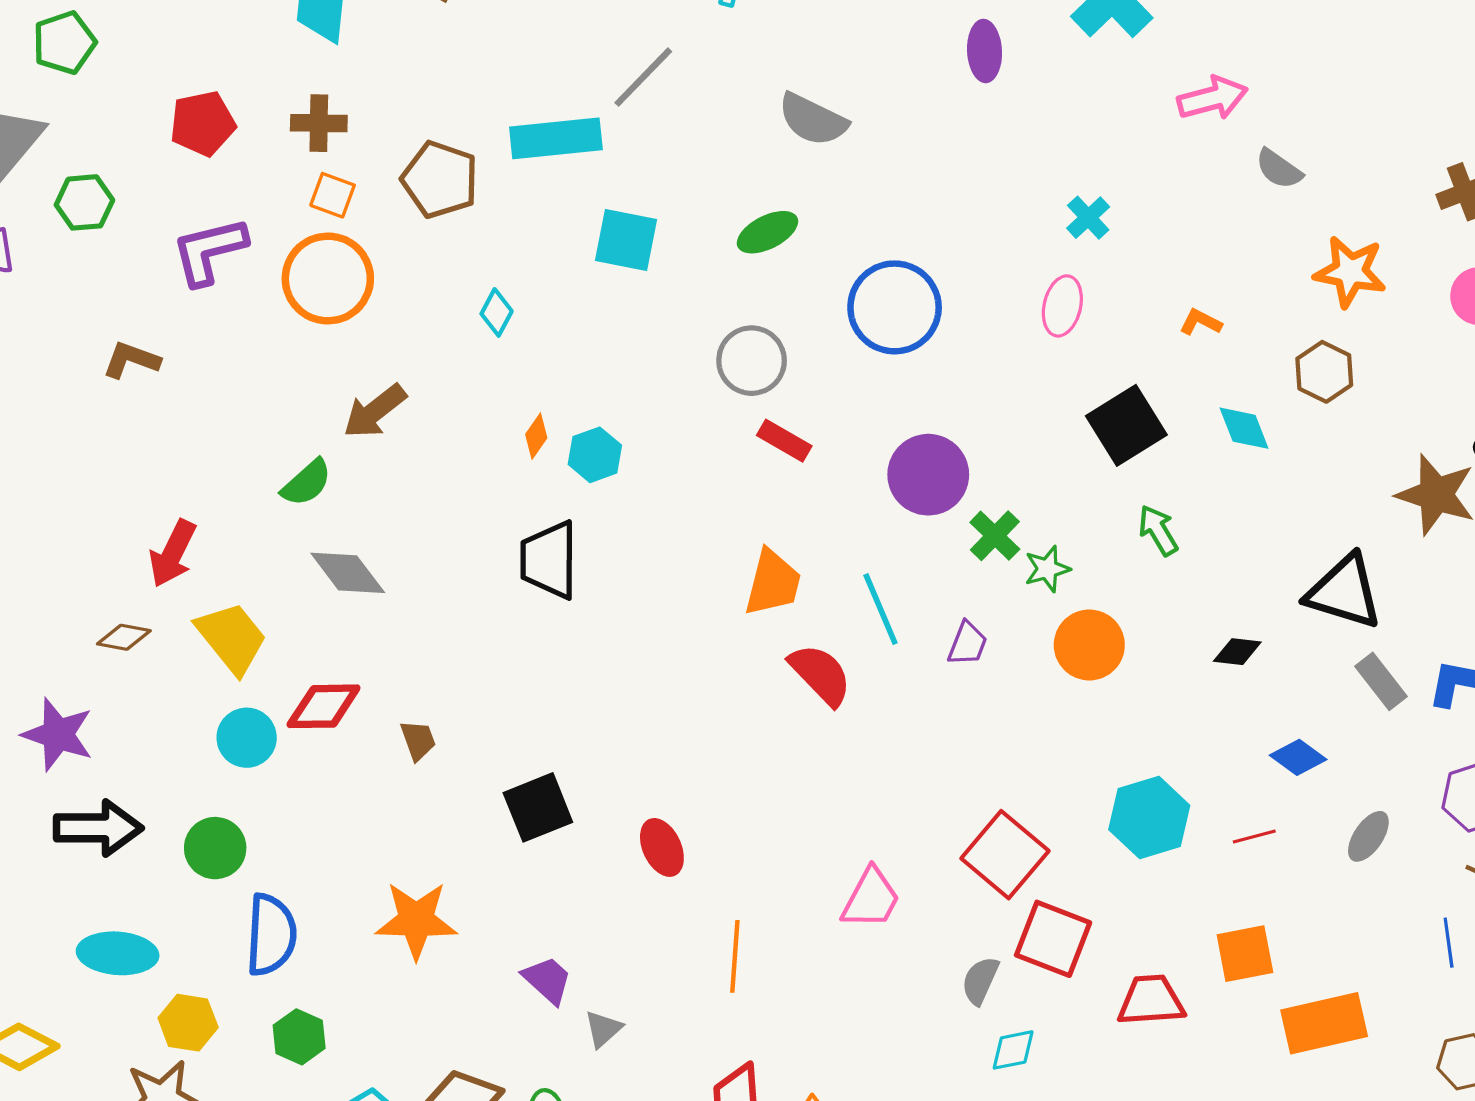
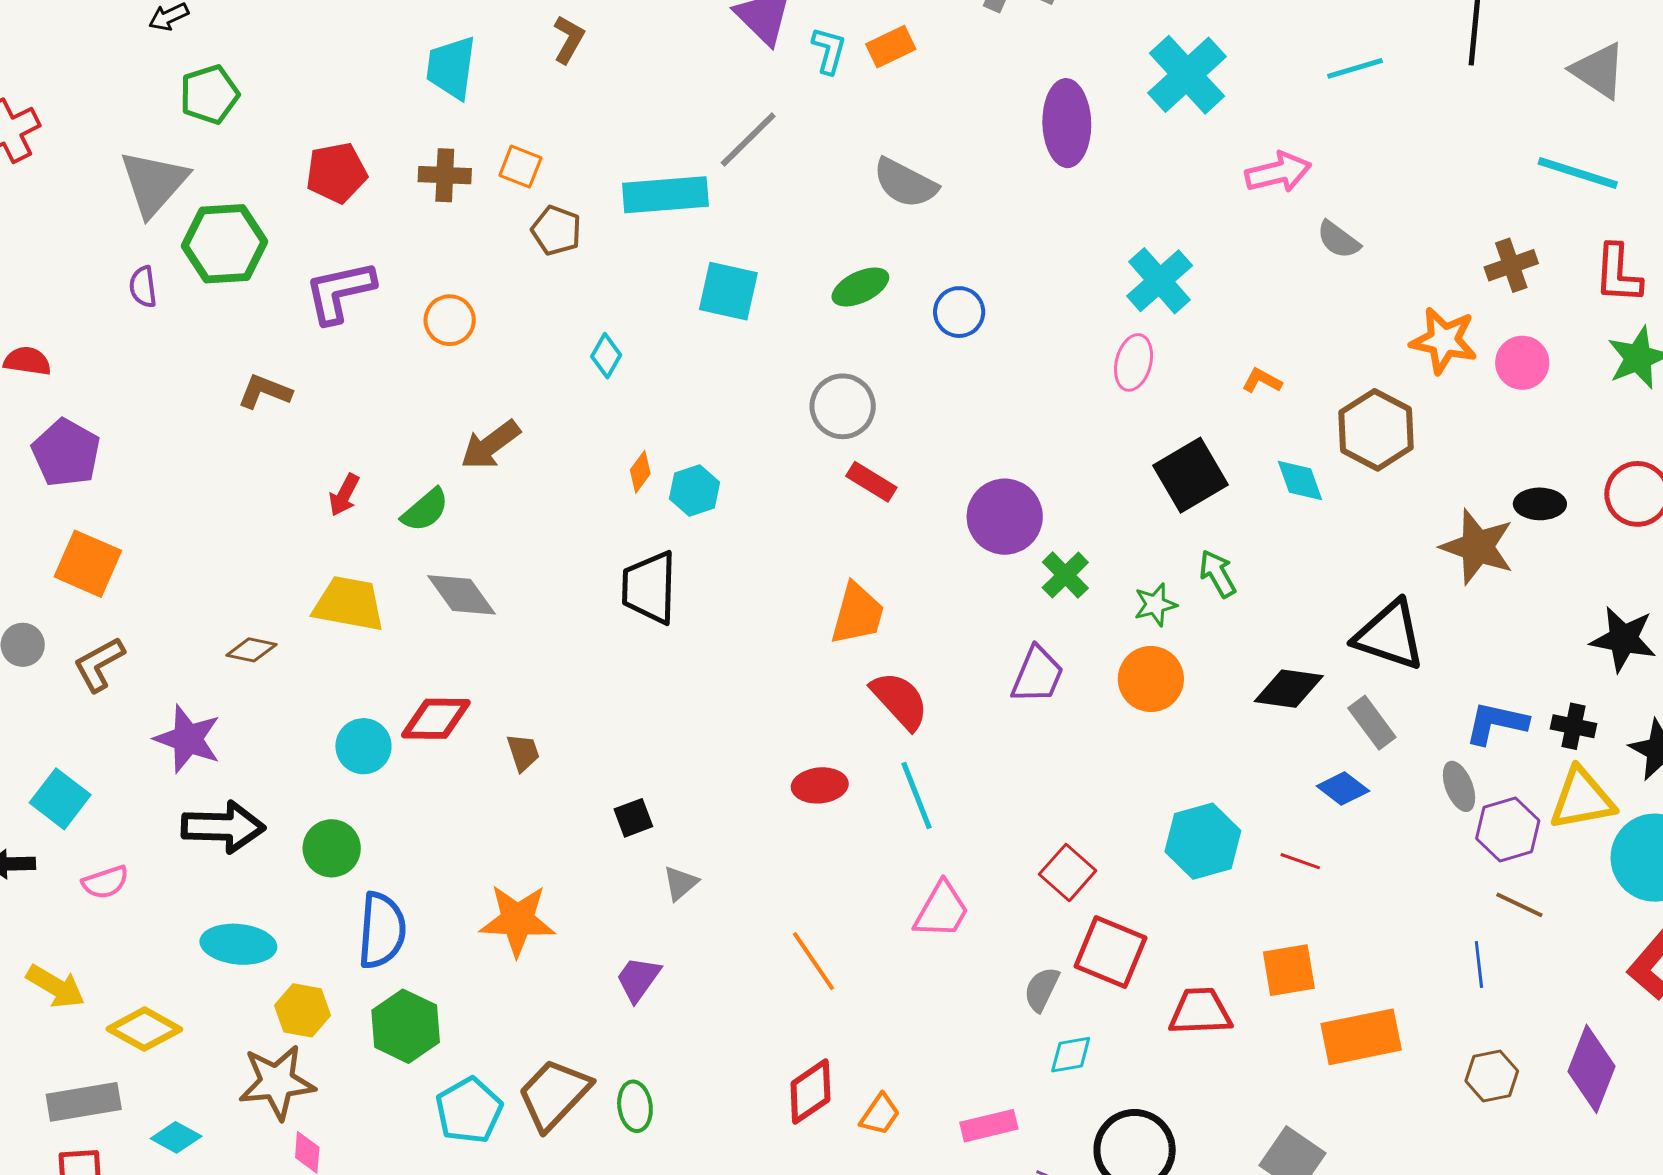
purple ellipse: (985, 51) -> (1067, 123), size x1.5
brown pentagon: (440, 180) -> (556, 230), size x0.7
orange square: (333, 195) -> (520, 167), moved
green hexagon: (84, 202) -> (225, 244), size x1.5
cyan cross: (1088, 218) -> (1160, 281), size x1.6
orange star: (1350, 272) -> (1444, 340), moved
orange circle: (328, 278) -> (450, 320), size x0.6
blue circle: (895, 307) -> (959, 312), moved, size x0.6
brown hexagon: (1324, 372) -> (1376, 430), size x1.4
red arrow: (173, 553) -> (344, 495), moved, size x0.7
green star: (1047, 569) -> (1155, 605), moved
cyan line: (881, 609) -> (917, 796), moved
yellow trapezoid: (232, 638) -> (349, 604), moved, turned -42
purple trapezoid: (967, 644) -> (1037, 675), size x1.4
black diamond: (1237, 652) -> (1289, 689), size x1.5
gray rectangle: (1381, 681) -> (1372, 723), moved
black square: (538, 807) -> (633, 818), size x0.6
red line: (1254, 836) -> (1300, 861), turned 33
gray ellipse: (1368, 836) -> (1459, 786), moved, turned -57
red ellipse: (662, 847) -> (820, 785), moved, turned -72
red square: (1005, 855) -> (1068, 872), size x0.7
orange line: (735, 956) -> (813, 961), turned -40
purple trapezoid: (547, 980) -> (638, 979), turned -98
gray triangle: (603, 1029) -> (680, 883), moved
green hexagon: (299, 1037) -> (406, 1026), size x1.4

